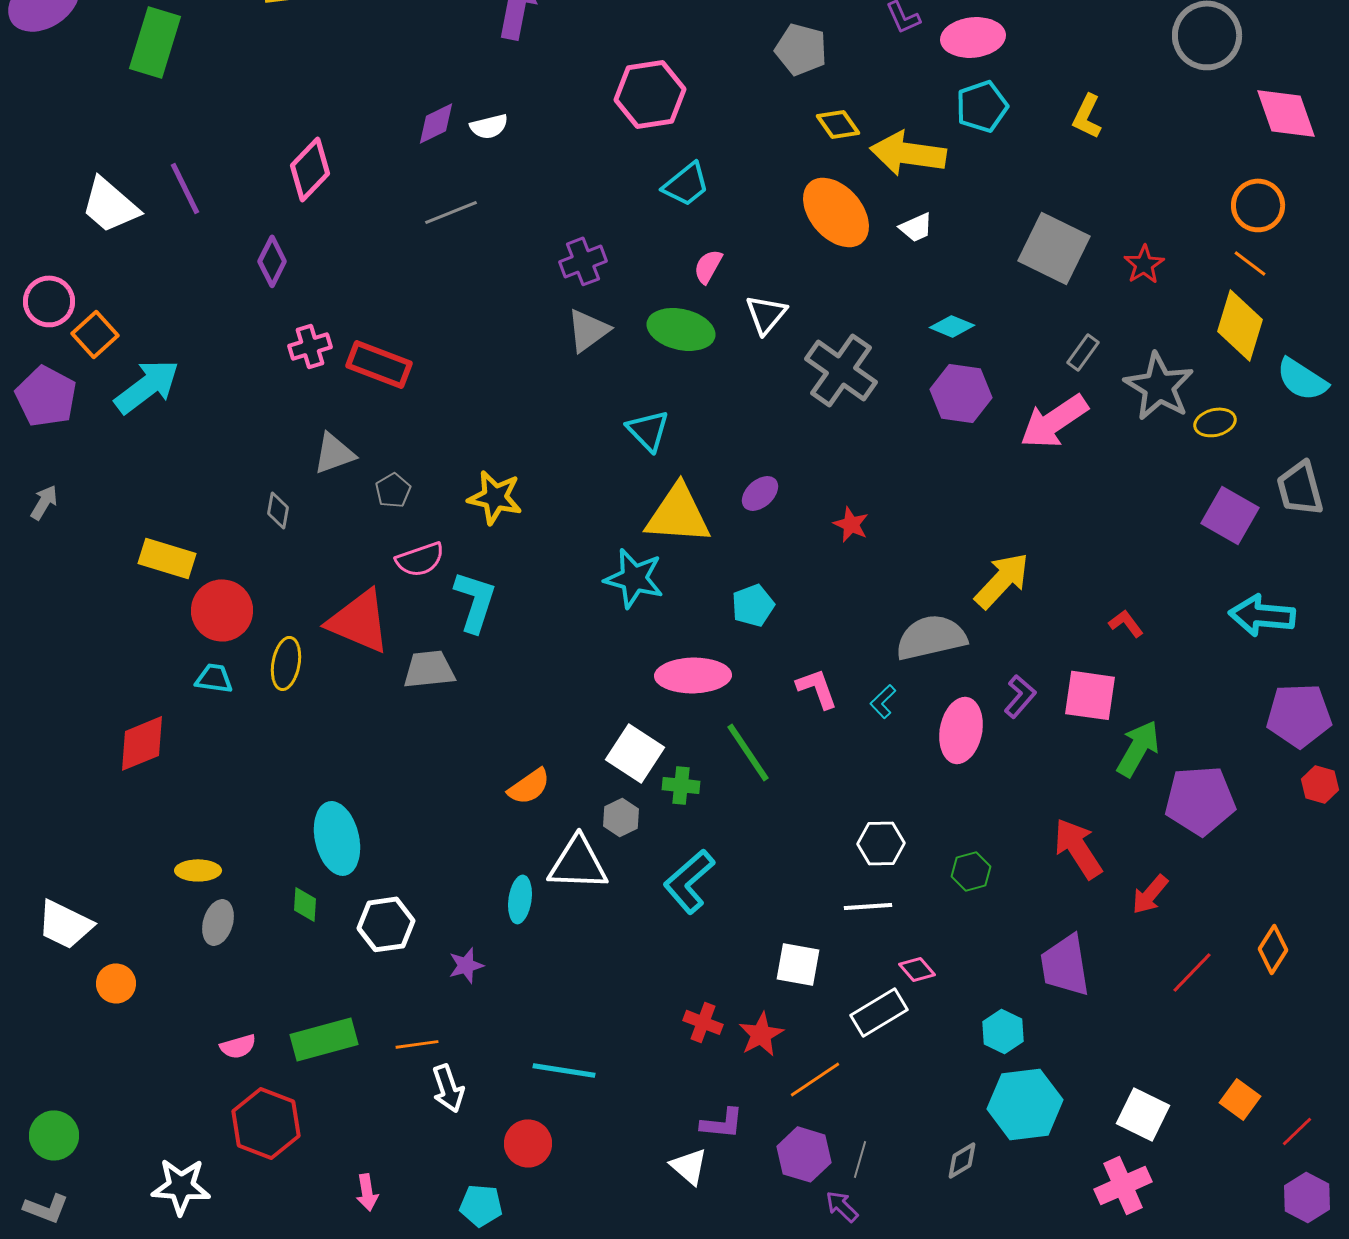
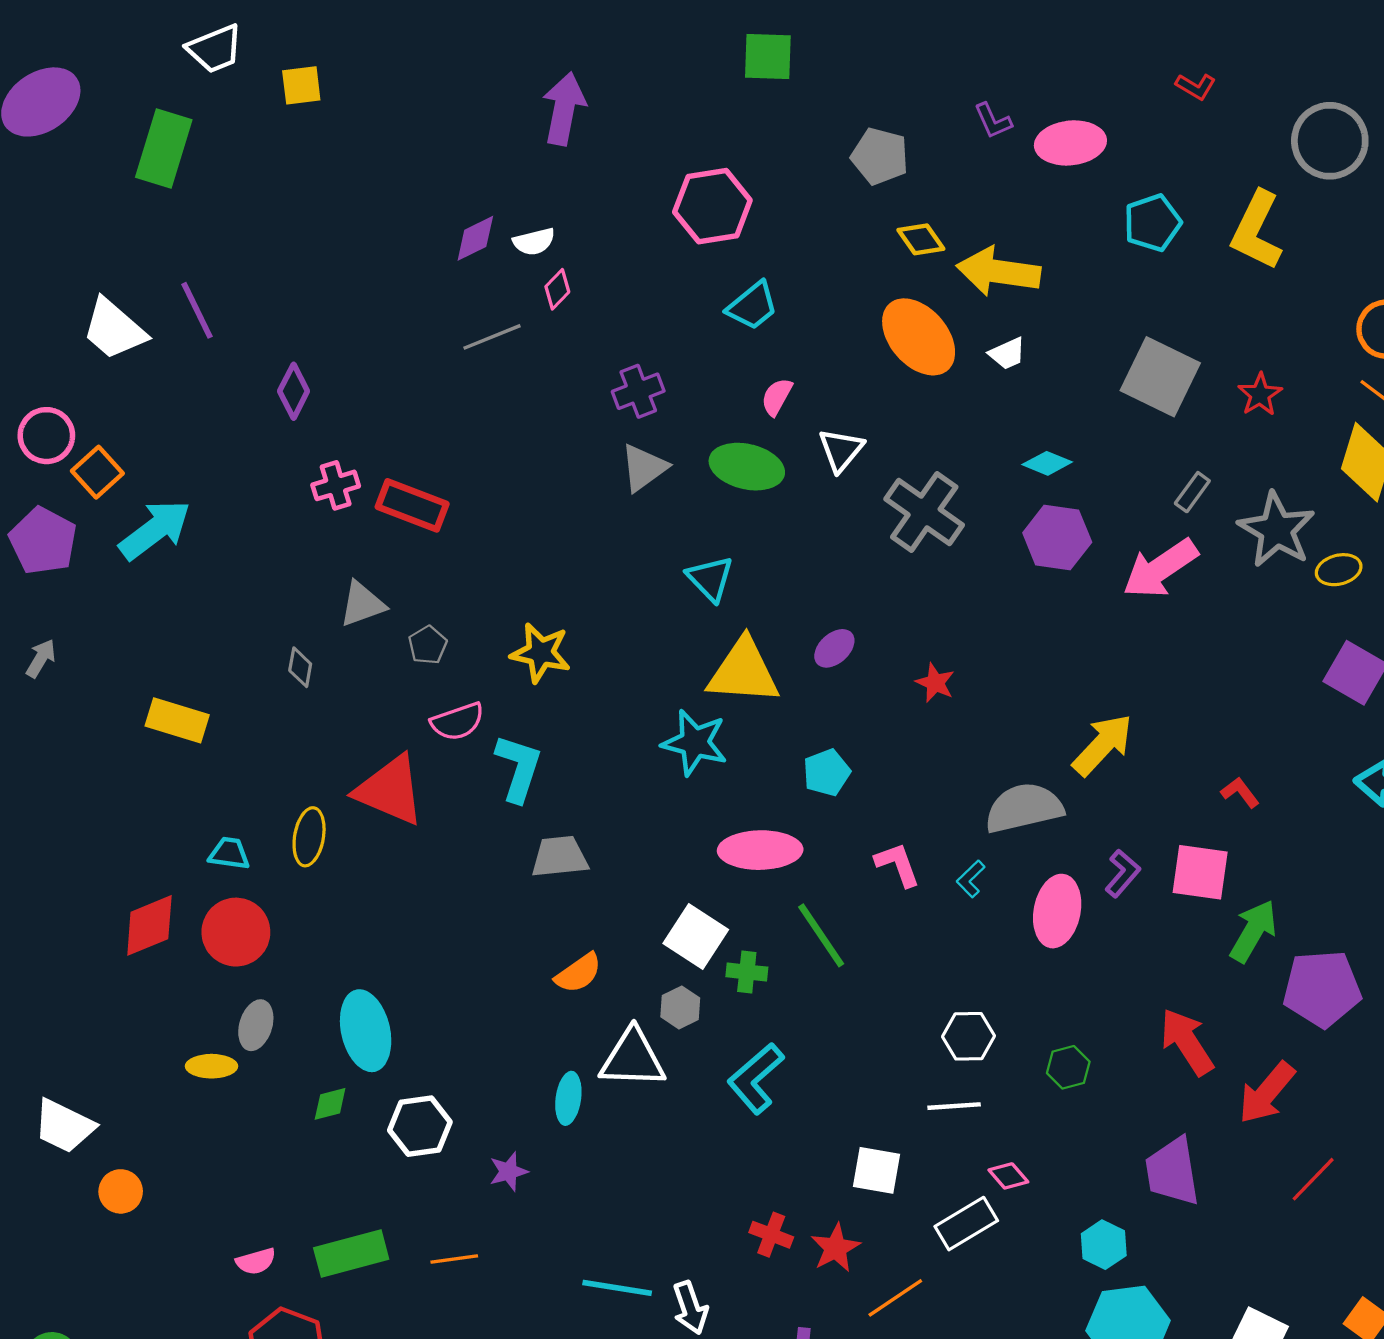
cyan pentagon: (982, 106) -> (1152, 223), moved
yellow L-shape: (1087, 116) -> (1257, 231), moved, size x1.6
pink diamond: (310, 169) -> (557, 289), moved, size x0.6
red circle: (222, 610) -> (236, 932), moved
gray trapezoid: (429, 669) -> (560, 857), moved
red arrow: (1150, 894) -> (1267, 1093), size x1.4
green diamond: (305, 904) -> (330, 1104), turned 72
gray ellipse: (218, 922) -> (256, 1025), moved
white arrow: (448, 1088) -> (690, 1308), moved

